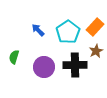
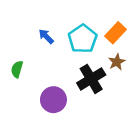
black cross: (75, 65) -> (91, 79), turned -30
purple circle: (44, 67) -> (53, 100), moved

